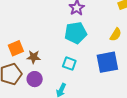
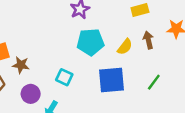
cyan pentagon: (76, 33) -> (90, 42), moved
purple circle: (35, 79) -> (31, 94), moved

